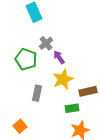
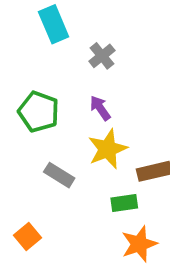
gray cross: (46, 43) -> (102, 56), moved
gray rectangle: (37, 93) -> (59, 175), turned -70

